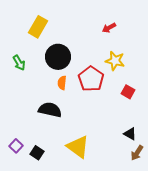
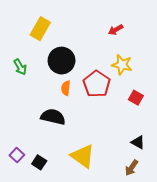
brown arrow: (137, 153) -> (132, 168), moved

